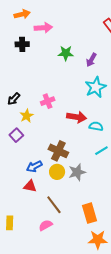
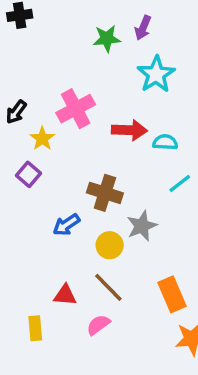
green star: (66, 53) -> (107, 39), moved
pink cross: (48, 101) -> (76, 109), size x1.5
yellow circle: (57, 172) -> (110, 245), moved
red triangle: (30, 186) -> (65, 295), moved

